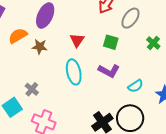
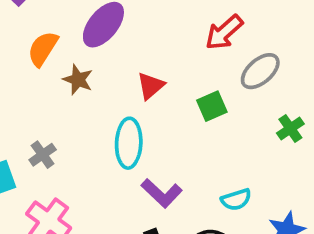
orange semicircle: (18, 36) -> (43, 49), turned -42
green square: (111, 42) -> (212, 106), turned 35
purple L-shape: (109, 71) -> (162, 193), moved

